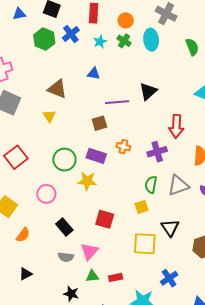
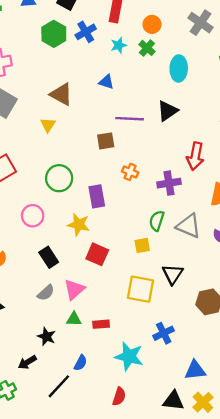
cyan ellipse: (151, 40) -> (179, 68), moved
purple rectangle: (96, 156) -> (97, 196), moved, turned 54
yellow star: (87, 181) -> (79, 225), moved
gray triangle: (178, 185) -> (189, 226), turned 35
gray semicircle: (66, 257) -> (46, 293), turned -56

